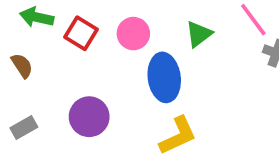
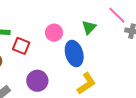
red square: (81, 33) -> (21, 46), moved

